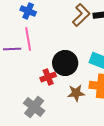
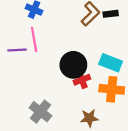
red cross: (48, 77) -> (82, 80), moved
brown star: (76, 93) -> (89, 118), moved

